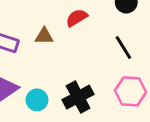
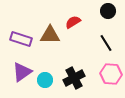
brown triangle: (44, 36) -> (50, 35), size x1.5

